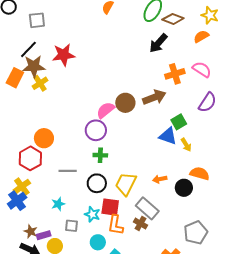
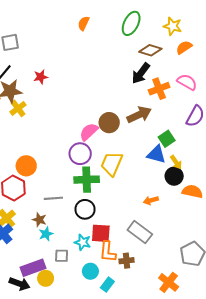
yellow star: (210, 15) -> (173, 26), moved
brown diamond: (173, 19) -> (150, 50), moved
black arrow: (158, 43) -> (141, 73), moved
red star: (64, 55) -> (41, 77), size x0.6
green cross: (100, 155) -> (87, 180), size x1.6
yellow trapezoid: (126, 184) -> (112, 164), moved
black circle: (184, 188) -> (174, 176), moved
brown cross: (140, 224) -> (126, 261), moved, turned -32
brown star: (31, 231) -> (39, 220), moved
purple rectangle: (44, 235) -> (33, 268), size x1.6

